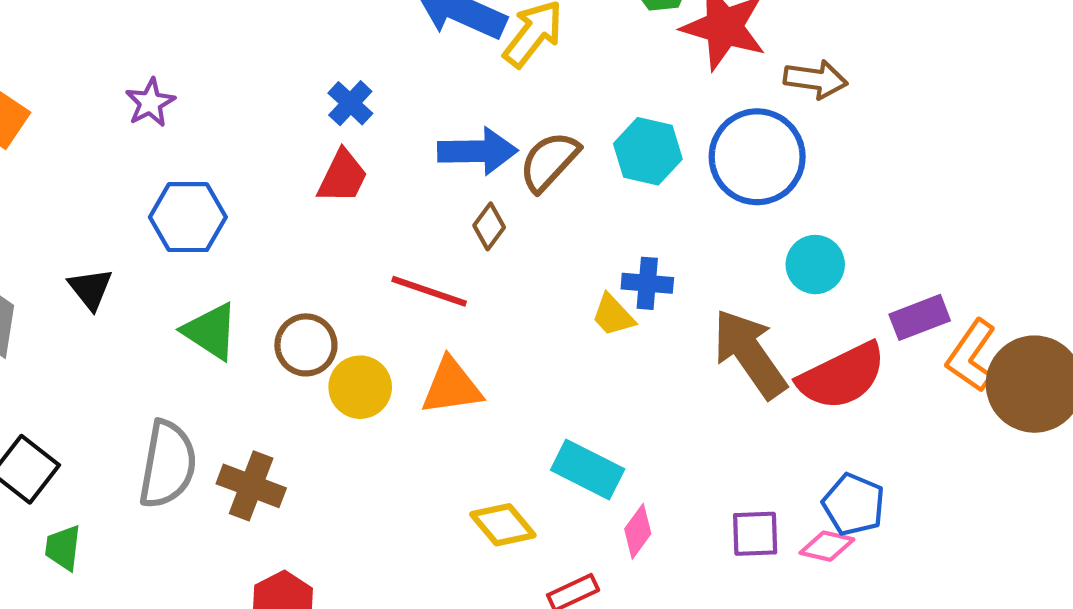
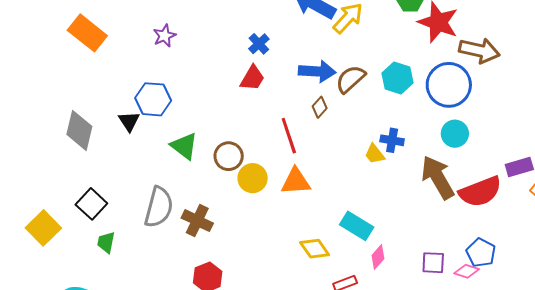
brown arrow: (816, 79) -> (479, 51), size x1.4
blue hexagon: (188, 217) -> (153, 99), moved
cyan circle: (815, 265) -> (455, 134), moved
red line: (429, 291) -> (289, 136), turned 48

